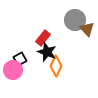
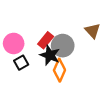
gray circle: (75, 20) -> (63, 46), moved
pink circle: (13, 70) -> (14, 43), moved

